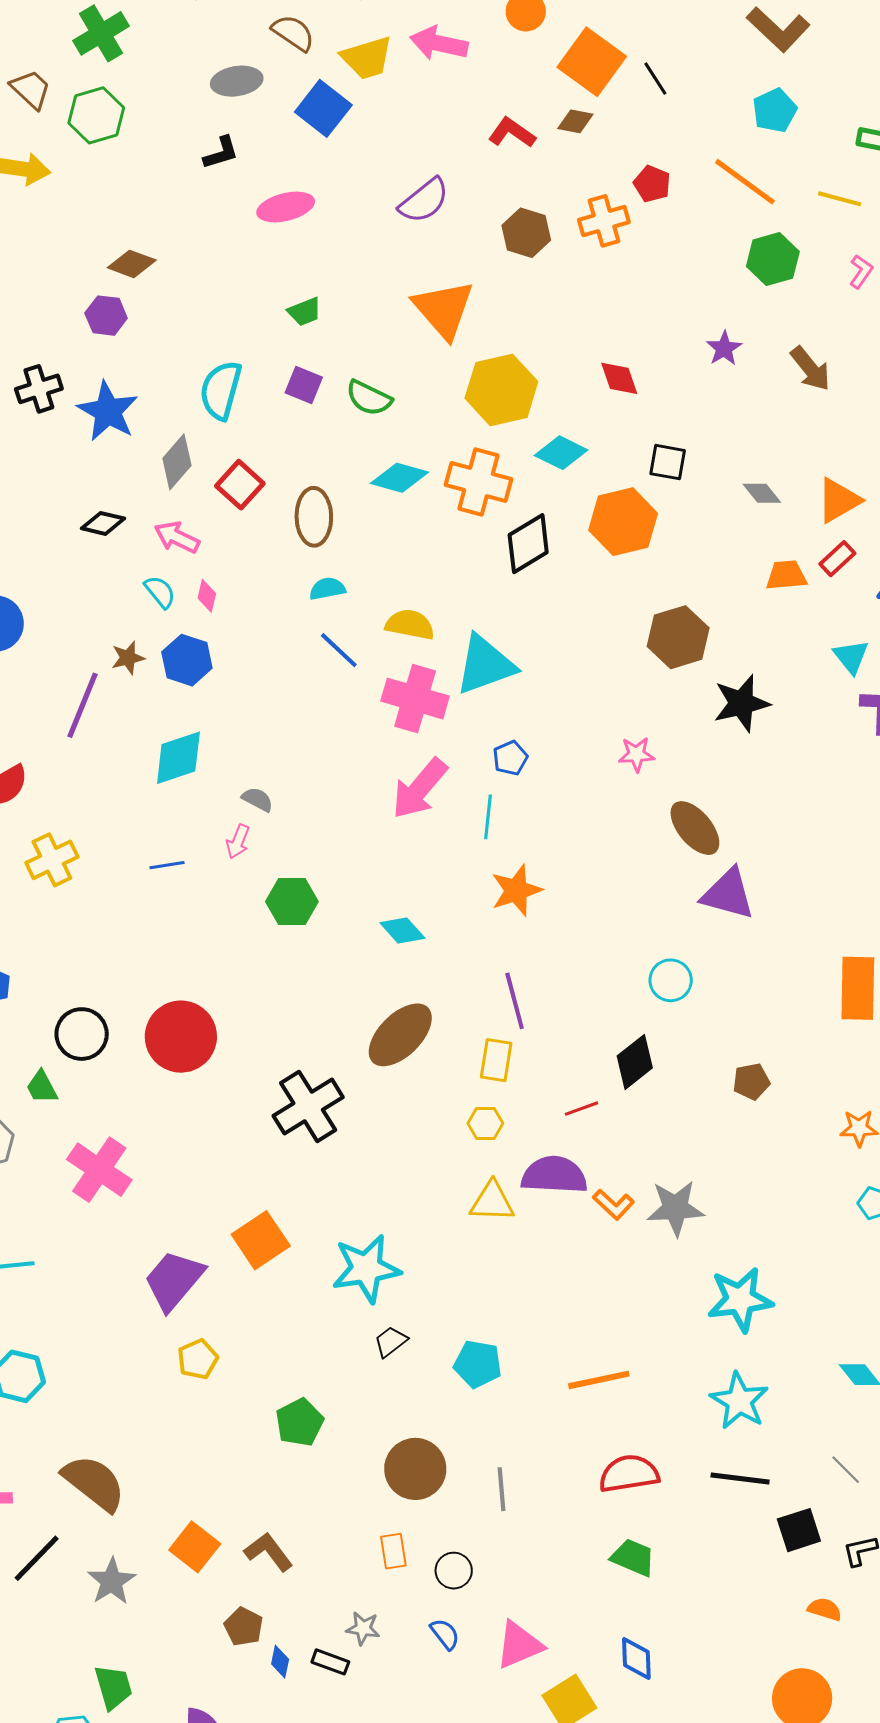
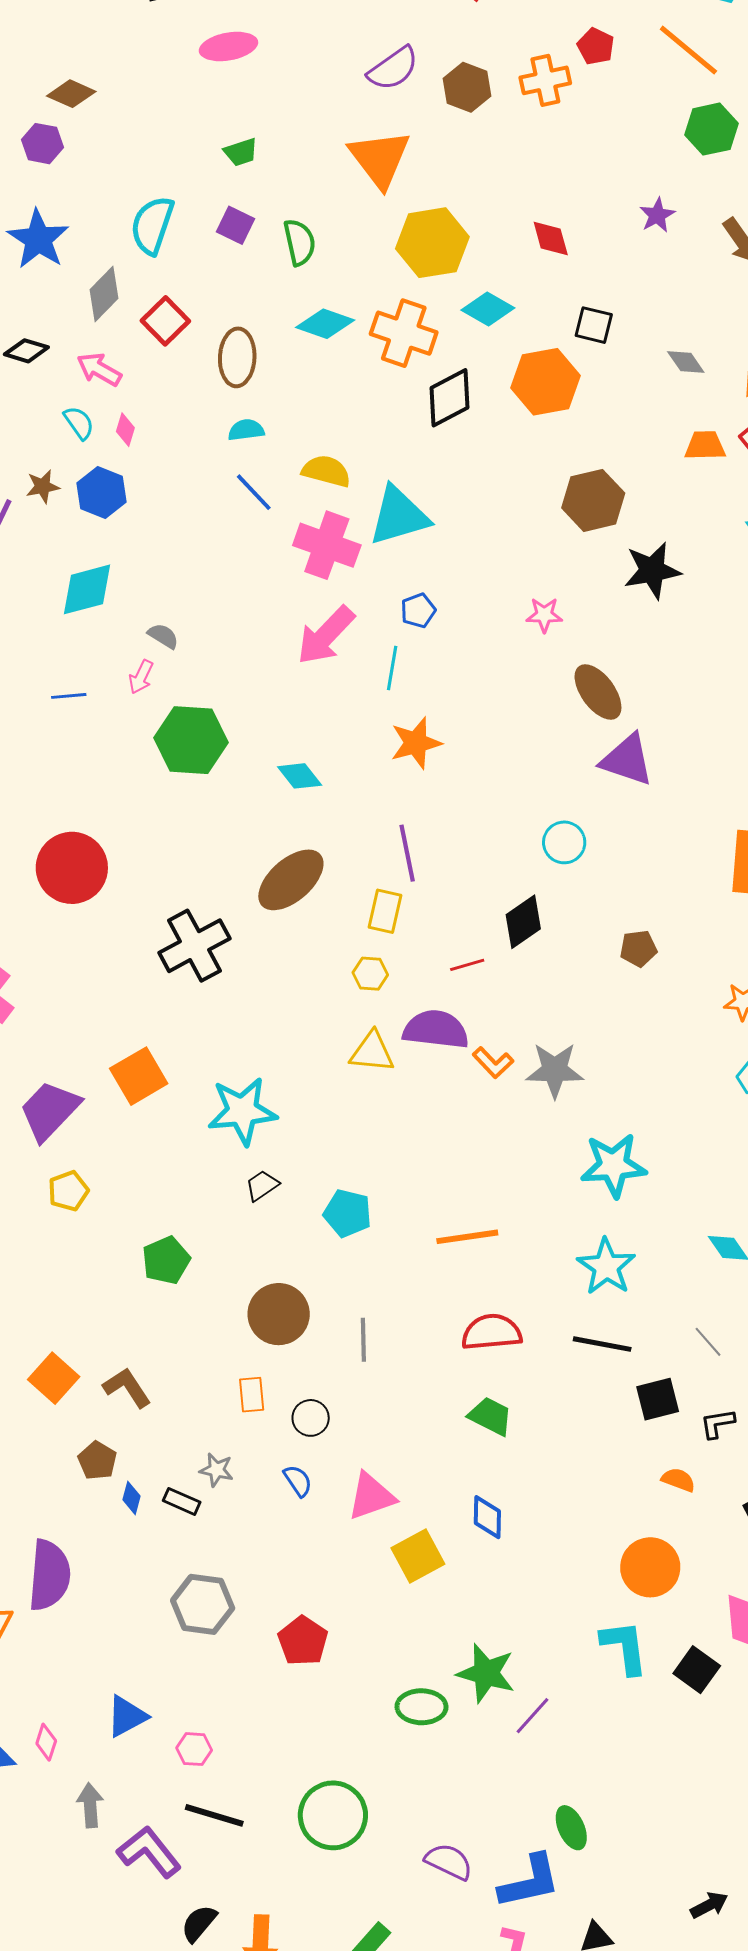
purple semicircle: (424, 201) -> (393, 69), moved
green semicircle: (369, 398) -> (299, 242), turned -132
green hexagon: (292, 902) -> (191, 740), size x1.4

